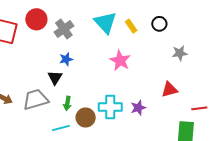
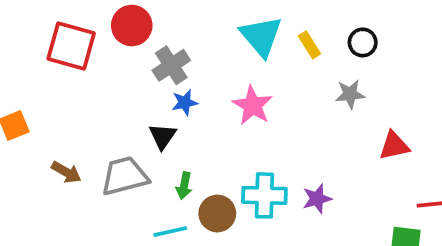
gray cross: (64, 29) -> (171, 65), moved
gray star: (180, 53) -> (350, 94), moved
pink star: (120, 61) -> (252, 105), moved
red triangle: (169, 90) -> (394, 146), moved

